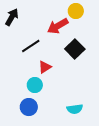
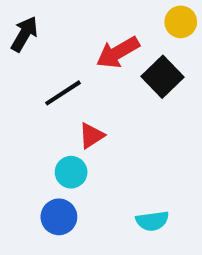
yellow circle: (76, 11) -> (181, 22), moved
black square: (75, 49) -> (162, 77), moved

